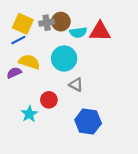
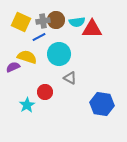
cyan semicircle: (78, 32) -> (77, 22), moved
blue line: (18, 40) -> (39, 37), moved
blue hexagon: (88, 122) -> (102, 104), moved

